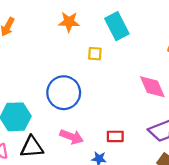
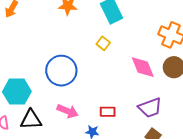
yellow square: (95, 54) -> (103, 43), moved, turned 32

